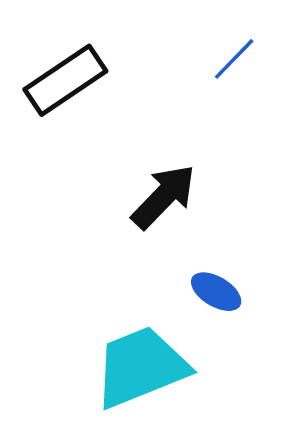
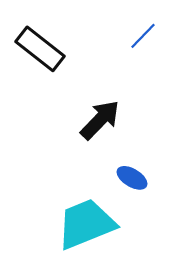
black rectangle: (65, 80) -> (40, 49), turned 72

